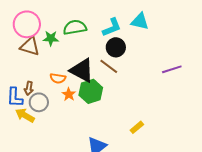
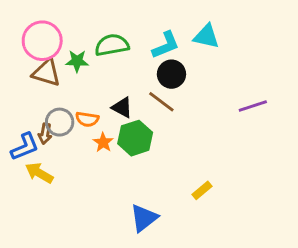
black triangle: (82, 70) -> (122, 108), size x0.6
blue L-shape: (15, 97) -> (25, 147), turned -115
gray circle: (39, 102) -> (60, 122), moved

